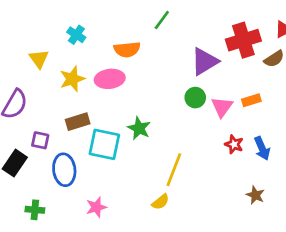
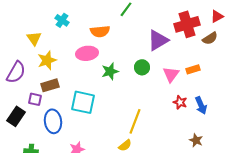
yellow star: (72, 79) -> (47, 60), moved
green circle: (195, 98) -> (142, 67), moved
brown rectangle: (78, 122) -> (50, 85), moved
green star: (139, 128) -> (110, 71), moved, turned 30

